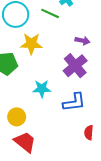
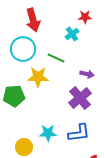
green line: (50, 13) -> (56, 58), moved
cyan star: (42, 89) -> (48, 133), moved

